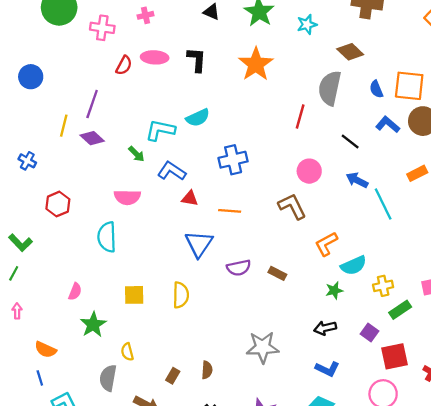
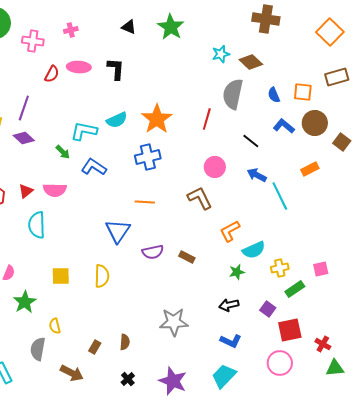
cyan star: (307, 24) -> (221, 54), moved
orange star: (256, 64) -> (157, 119), moved
orange square: (409, 86) -> (303, 92), size x0.7
red triangle: (190, 198) -> (26, 191), moved, turned -49

